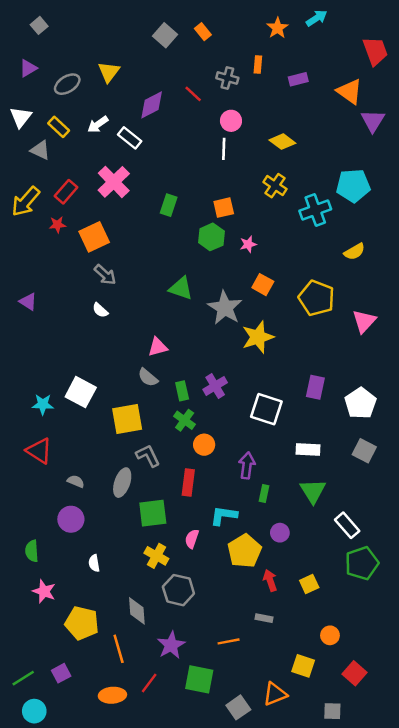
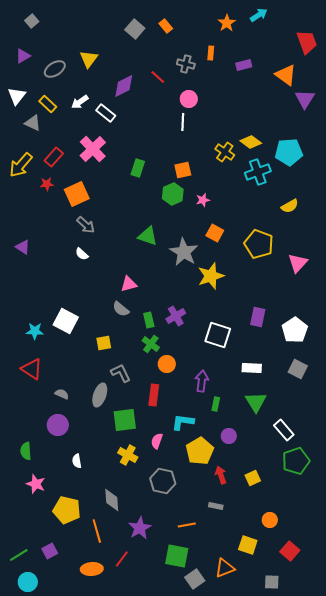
yellow diamond: (282, 142) -> (251, 142), moved
yellow square: (127, 419) -> (104, 343), size x0.6
gray hexagon: (178, 590) -> (163, 481), moved
green square: (199, 679) -> (177, 556), moved

